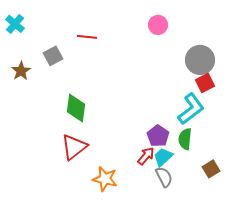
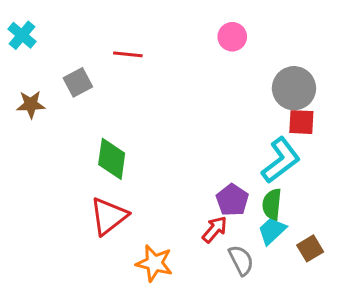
brown star: (21, 71) -> (31, 104), turned 30
red square: (205, 83) -> (301, 122), turned 30
cyan trapezoid: (163, 157) -> (272, 231), moved

